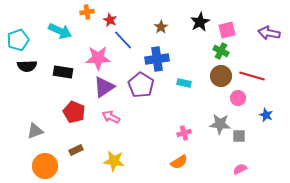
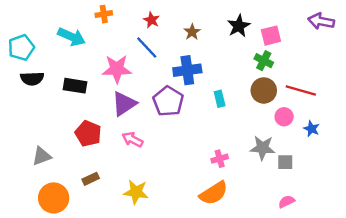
red star: (110, 20) -> (152, 20), moved
purple arrow: (269, 33) -> (321, 21), moved
cyan rectangle: (184, 83) -> (220, 99), turned 64
blue star: (266, 115) -> (312, 129), moved
orange semicircle: (179, 162) -> (214, 193), size x1.4

